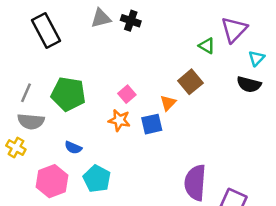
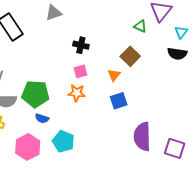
black cross: (131, 21) -> (81, 45), moved
green pentagon: (68, 94) -> (36, 94), moved
pink square: (127, 94) -> (80, 71), turned 32
blue square: (152, 124) -> (119, 101), moved

